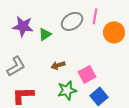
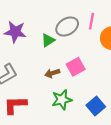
green triangle: (45, 34) -> (48, 40), moved
pink square: (87, 74) -> (76, 67), moved

